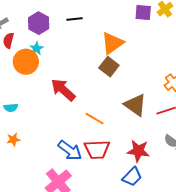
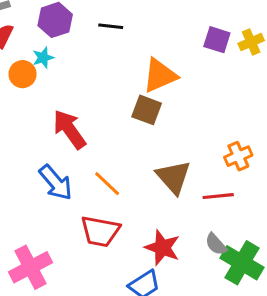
orange circle: (26, 62) -> (23, 74), size x0.7
brown square: (109, 67) -> (147, 110), turned -30
blue arrow: (70, 150) -> (56, 183), moved

